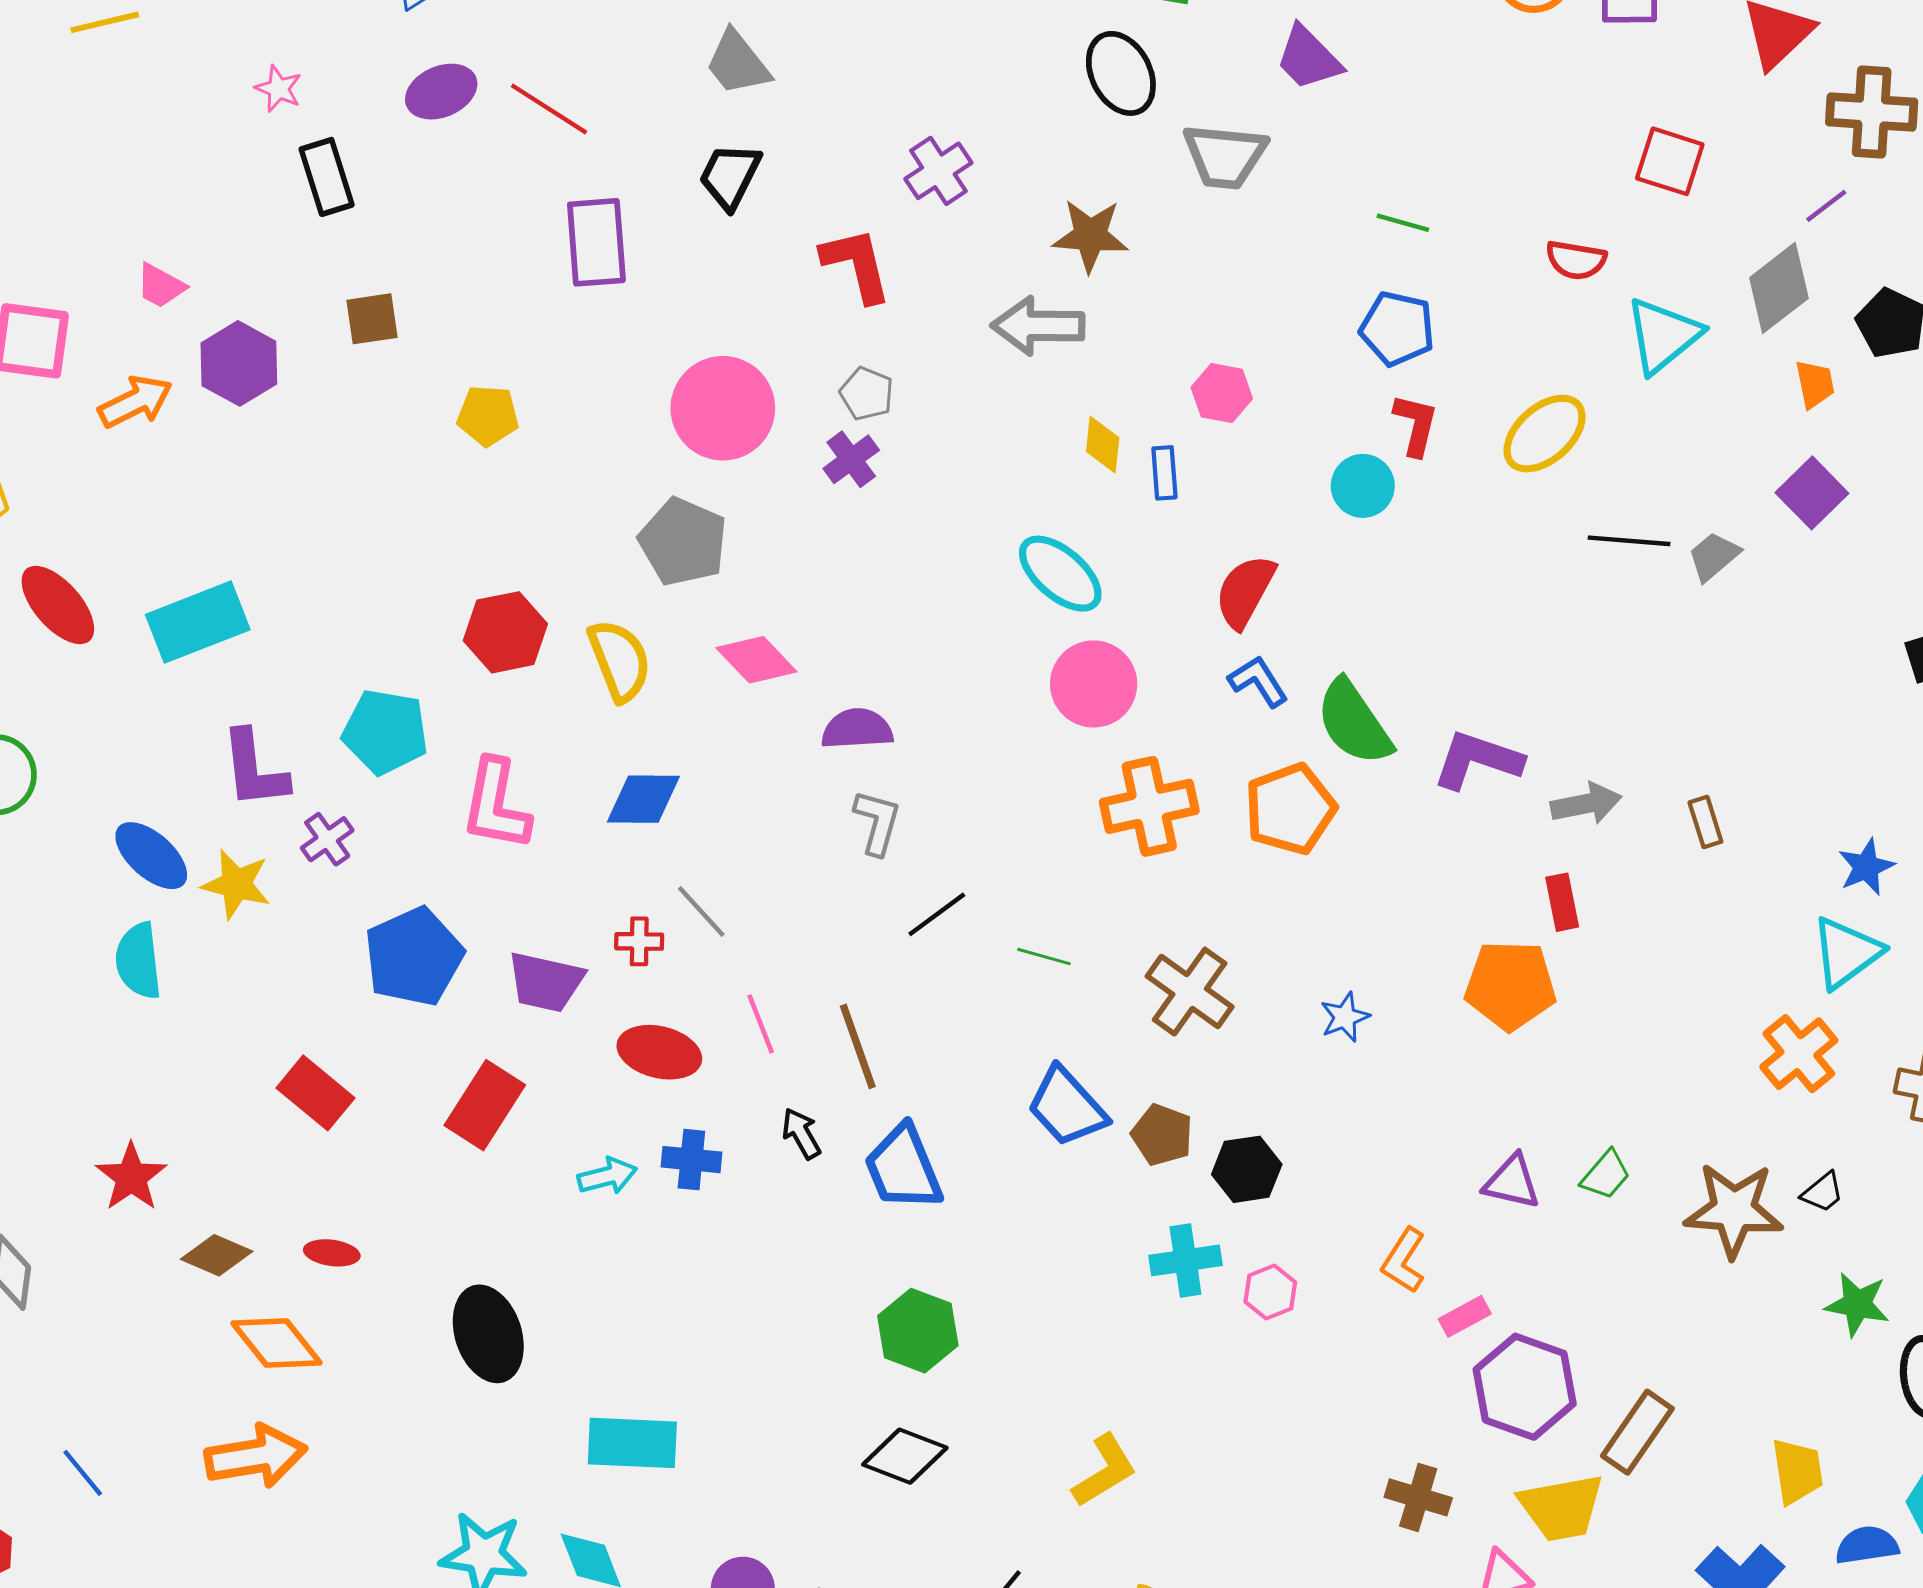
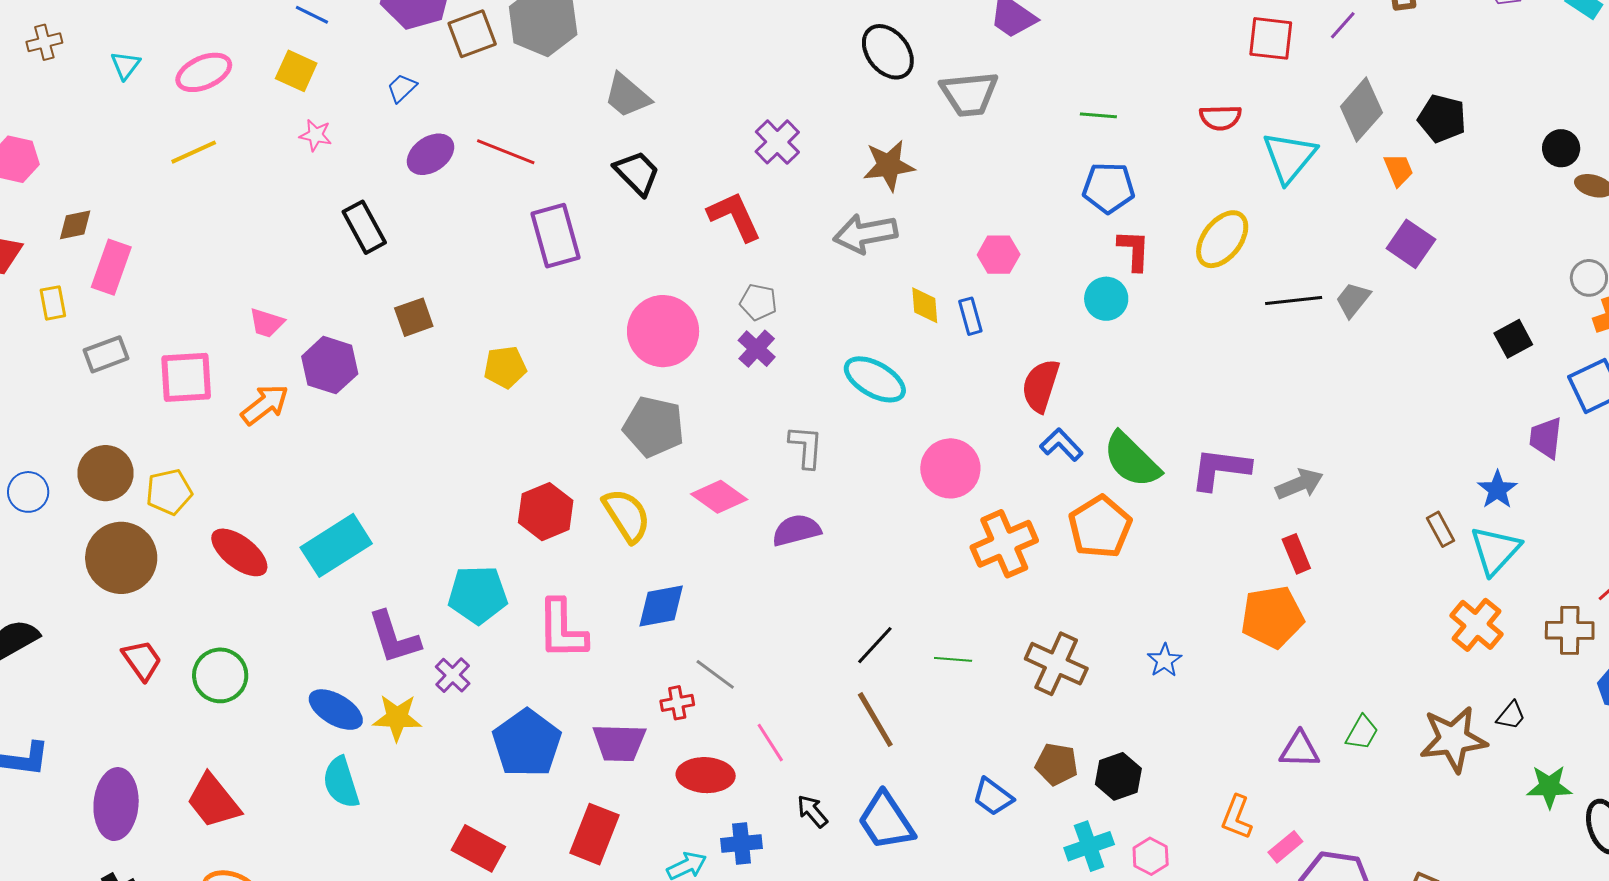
pink star: (278, 89) -> (316, 135), moved
black trapezoid: (730, 176) -> (637, 173), turned 120
purple line: (1826, 206) -> (1343, 25), moved
cyan ellipse: (1060, 574) -> (875, 379), moved
gray L-shape: (877, 822) -> (806, 447), moved
brown rectangle: (1705, 822) -> (1440, 529), moved
brown line: (858, 1046) -> (875, 720), moved
blue trapezoid: (1067, 1107) -> (993, 797), moved, size x0.7

